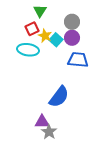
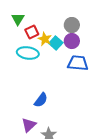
green triangle: (40, 11) -> (18, 19), moved
blue semicircle: (59, 97) -> (41, 100), moved, size x0.7
purple triangle: (42, 122) -> (29, 125), moved, turned -42

